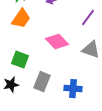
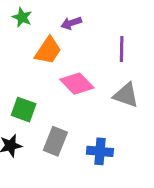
purple line: (88, 18) -> (122, 49), turned -36
orange trapezoid: (21, 19) -> (48, 50), moved

